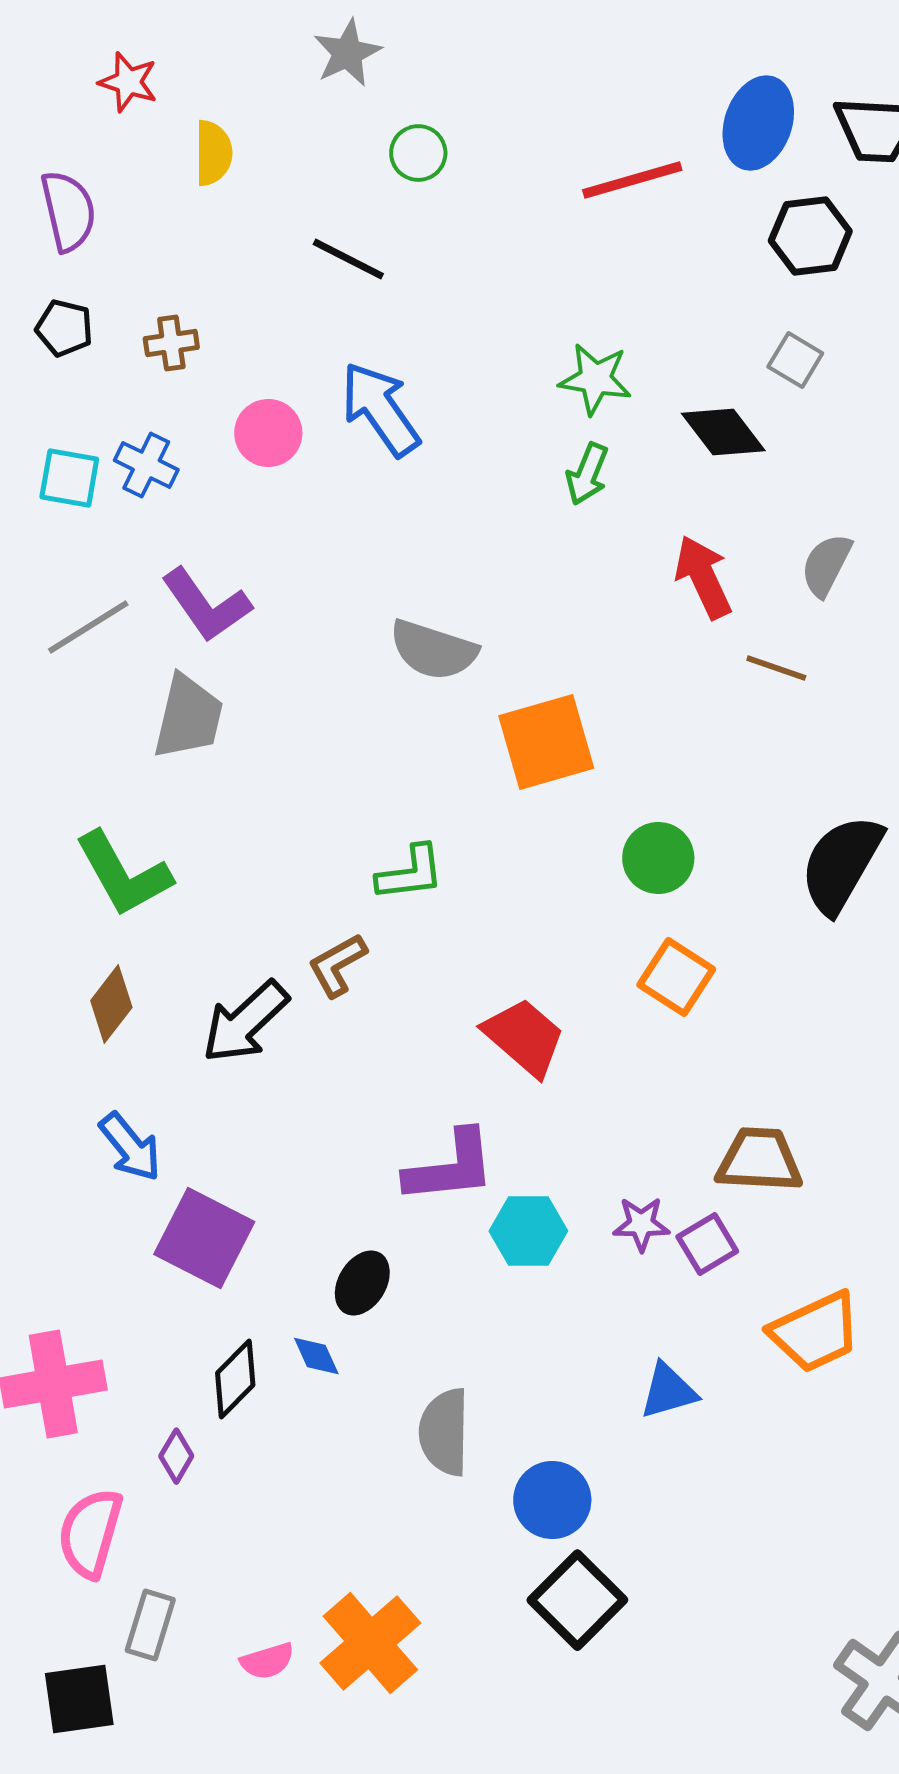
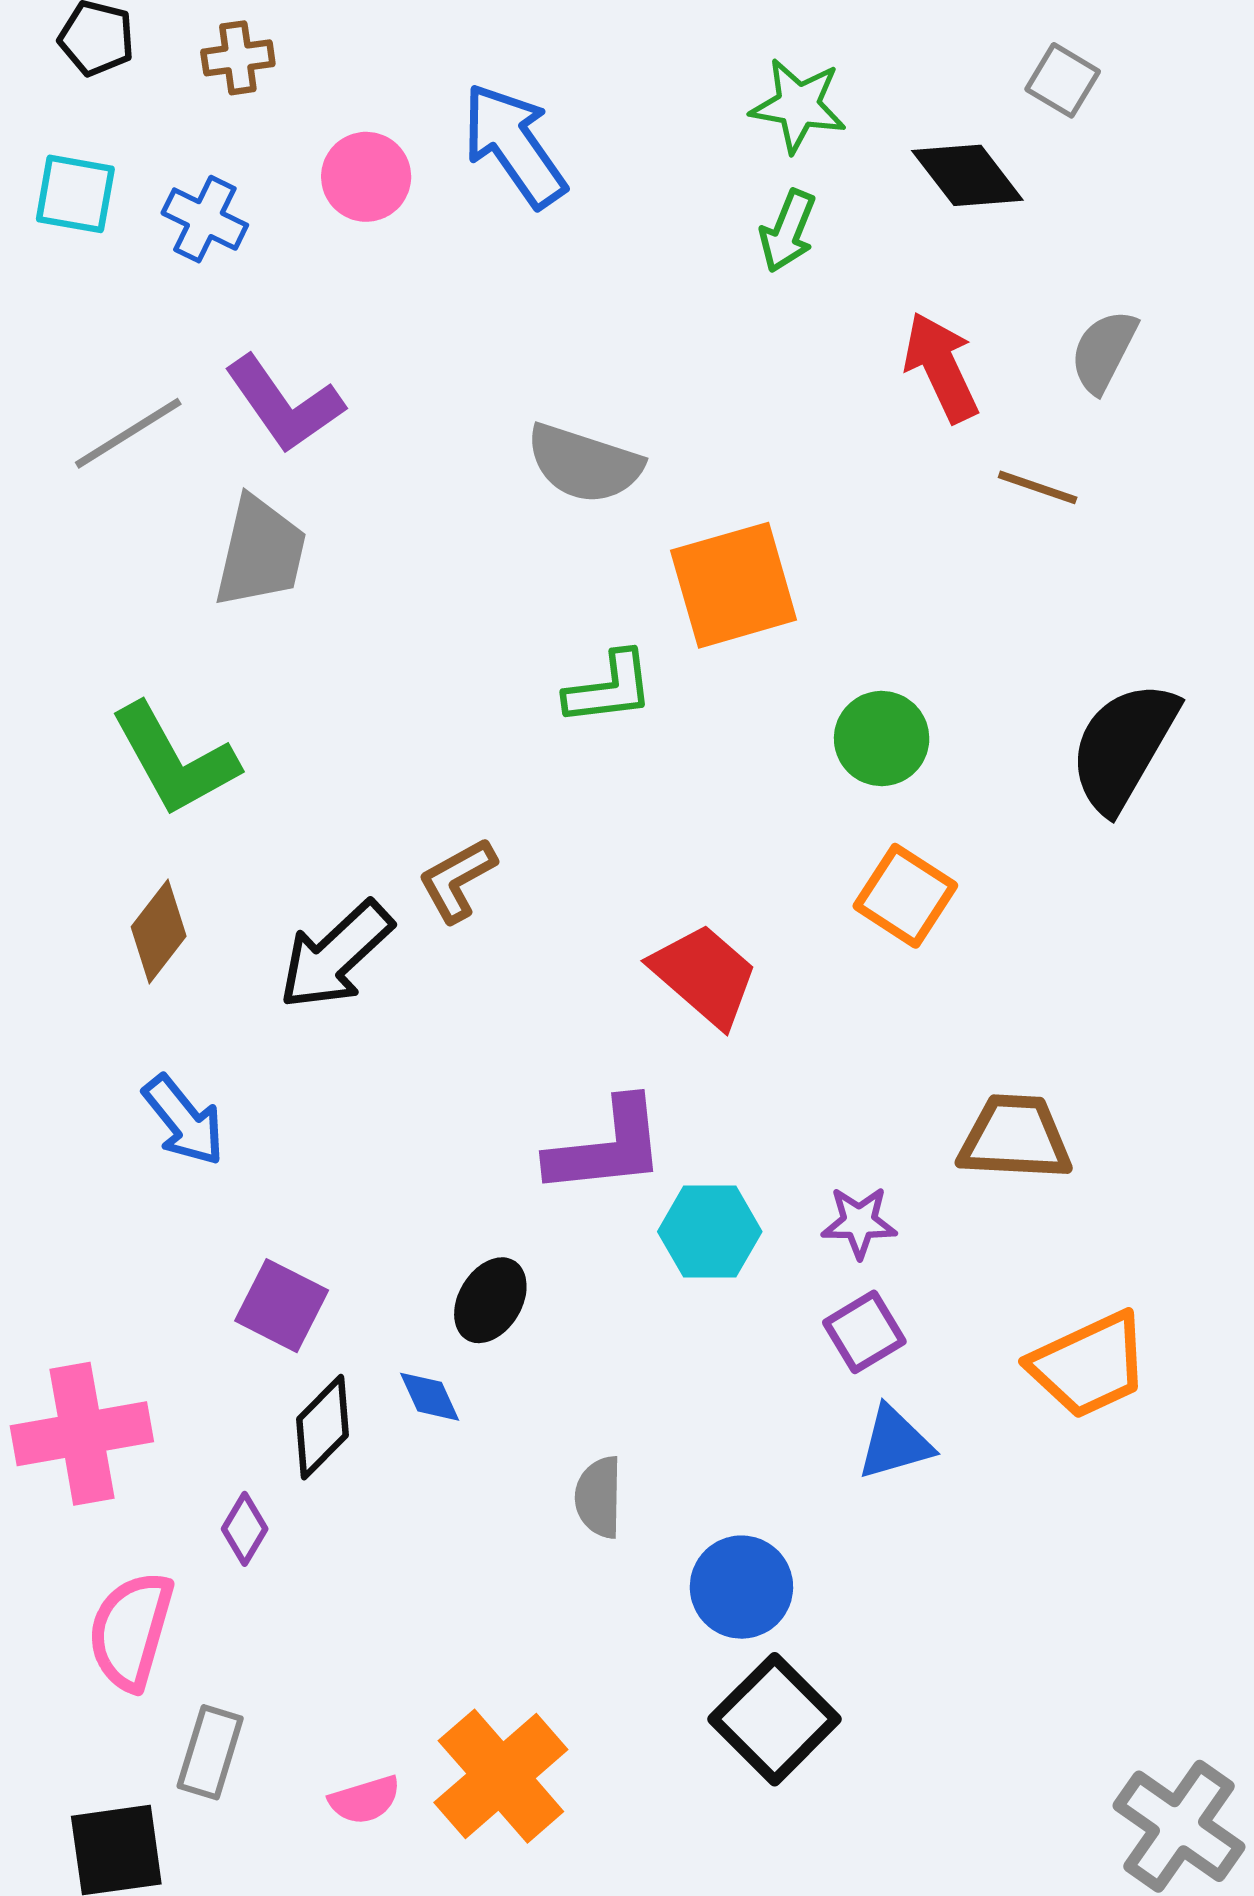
cyan square: (69, 478) -> (75, 194), moved
green L-shape: (410, 873) -> (609, 688), moved
purple square: (204, 1238) -> (282, 1306), moved, size x0.7
purple square: (707, 1244) -> (864, 1332), moved
gray semicircle: (444, 1432) -> (599, 1497), size x0.7

